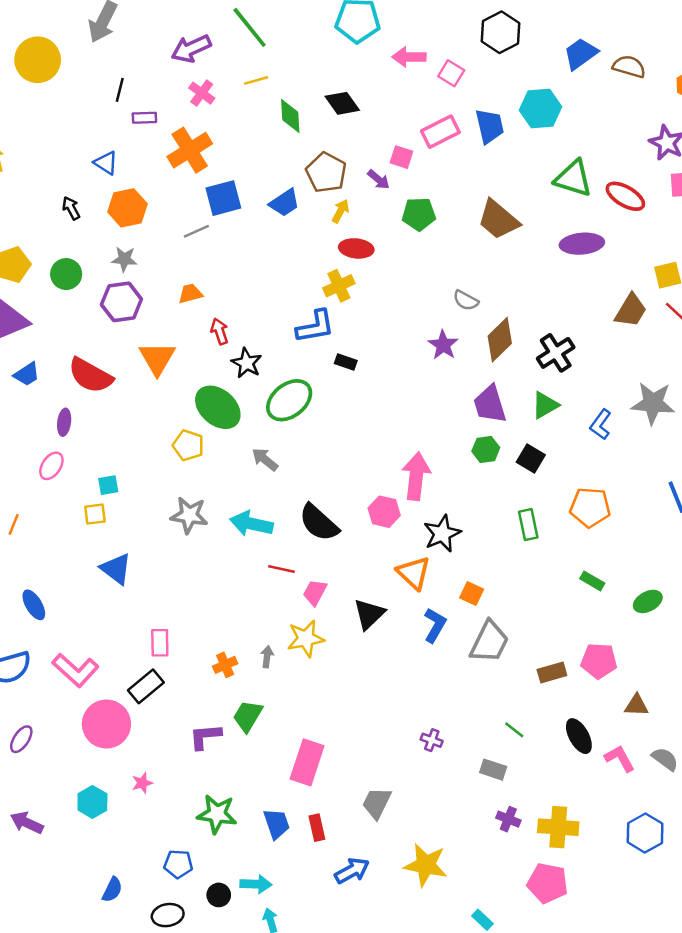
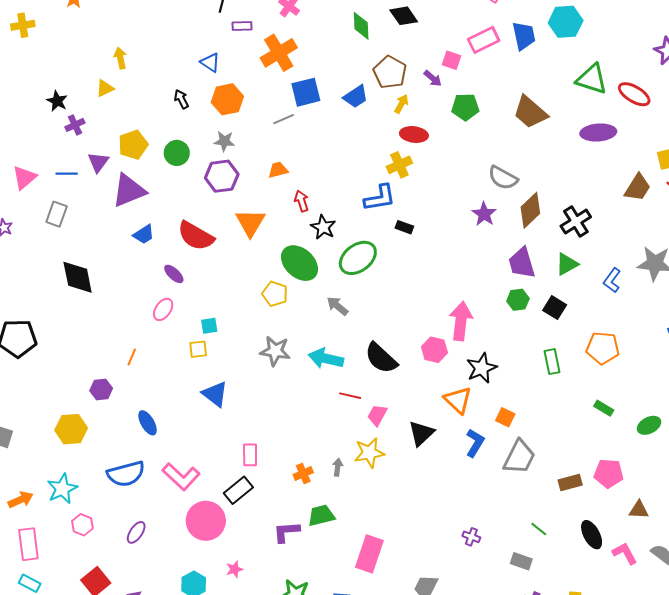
gray semicircle: (466, 300) -> (503, 178), size x1.4
purple ellipse: (64, 422) -> (174, 274), turned -55
green trapezoid: (248, 716) -> (321, 515), turned 44

